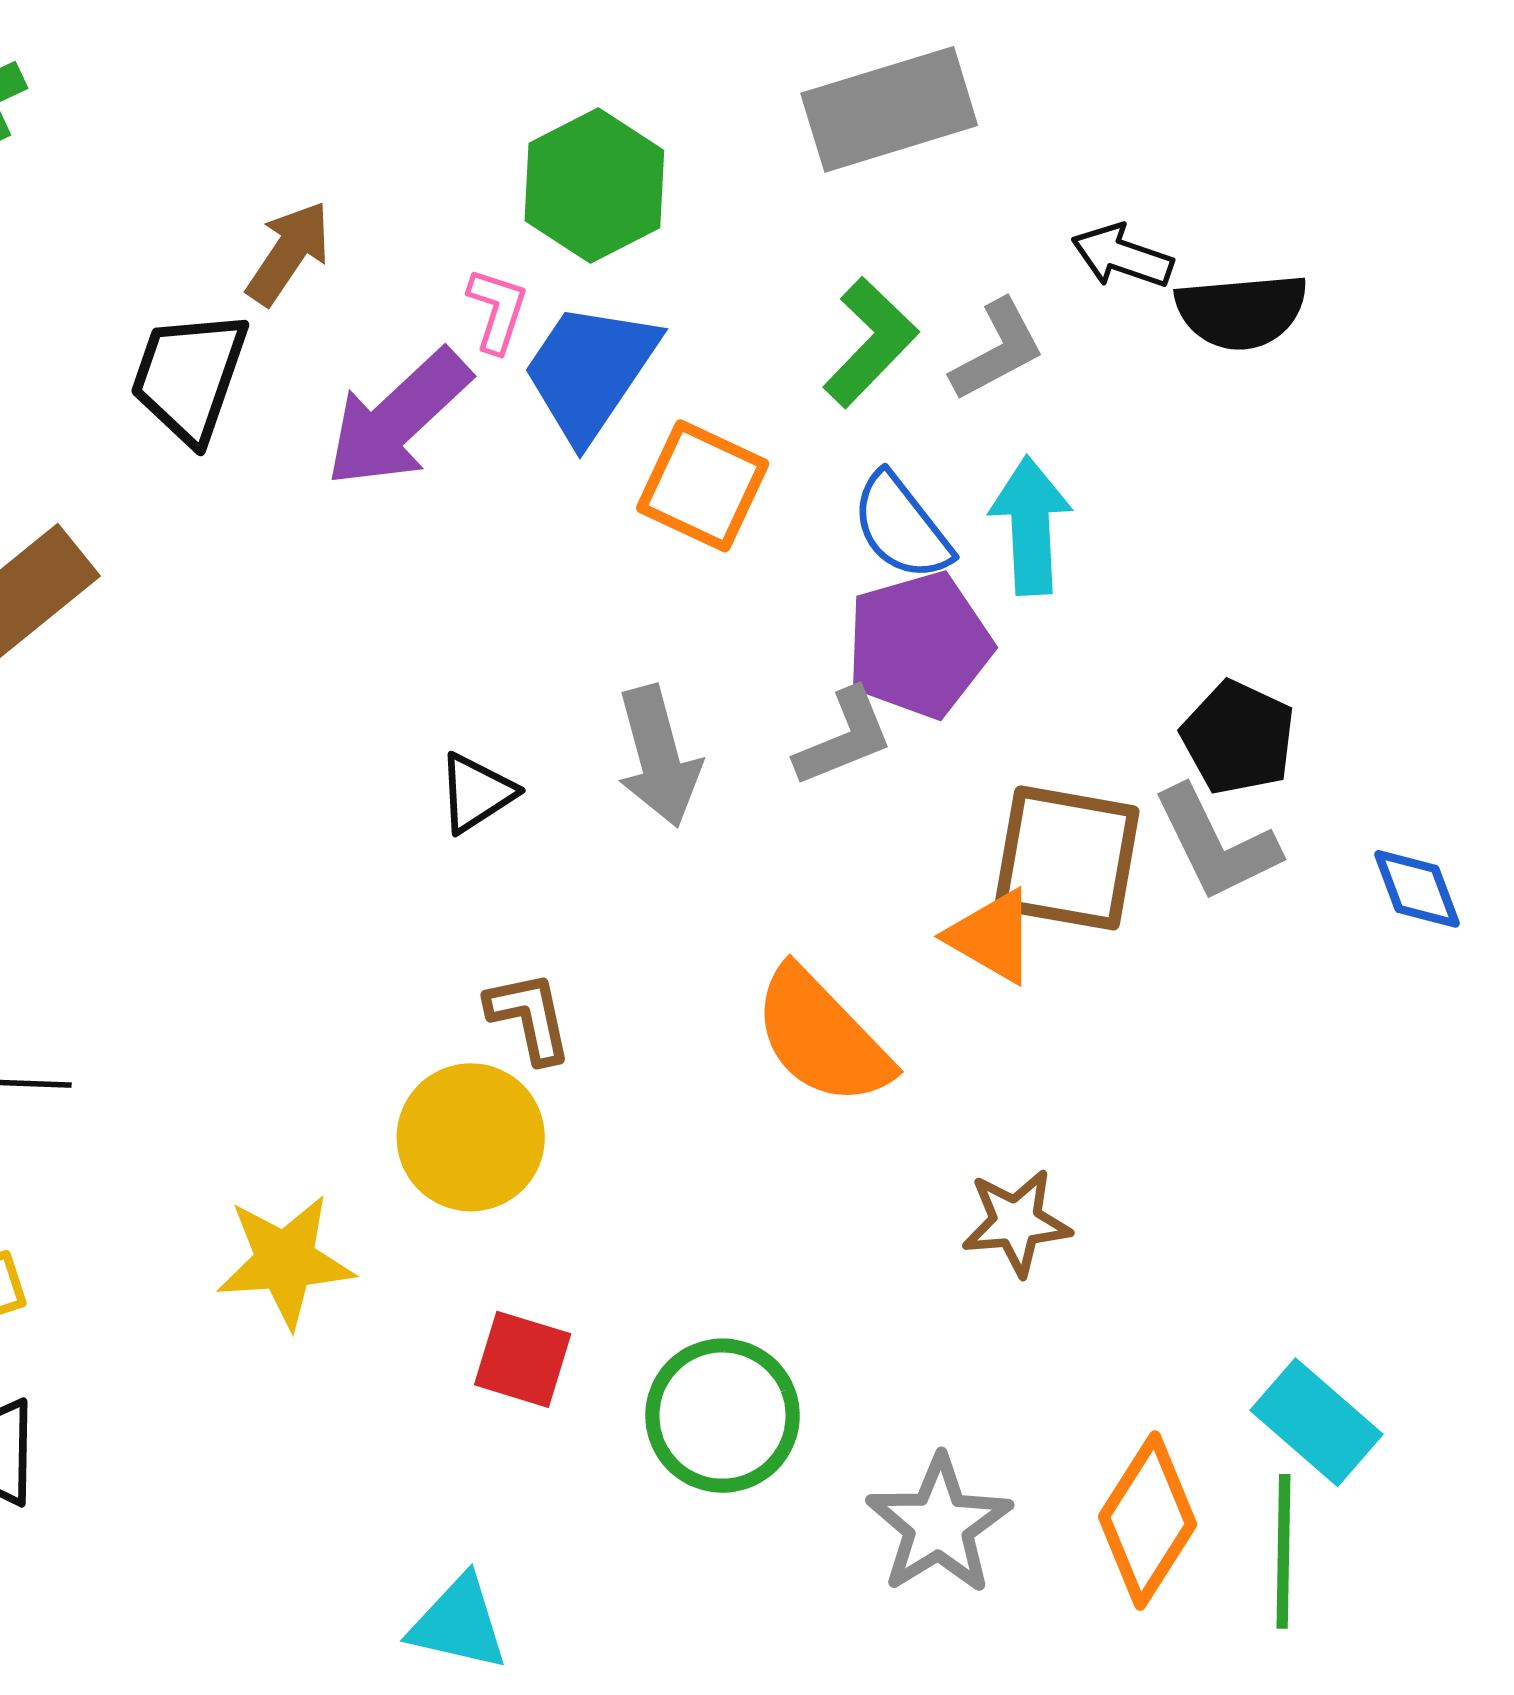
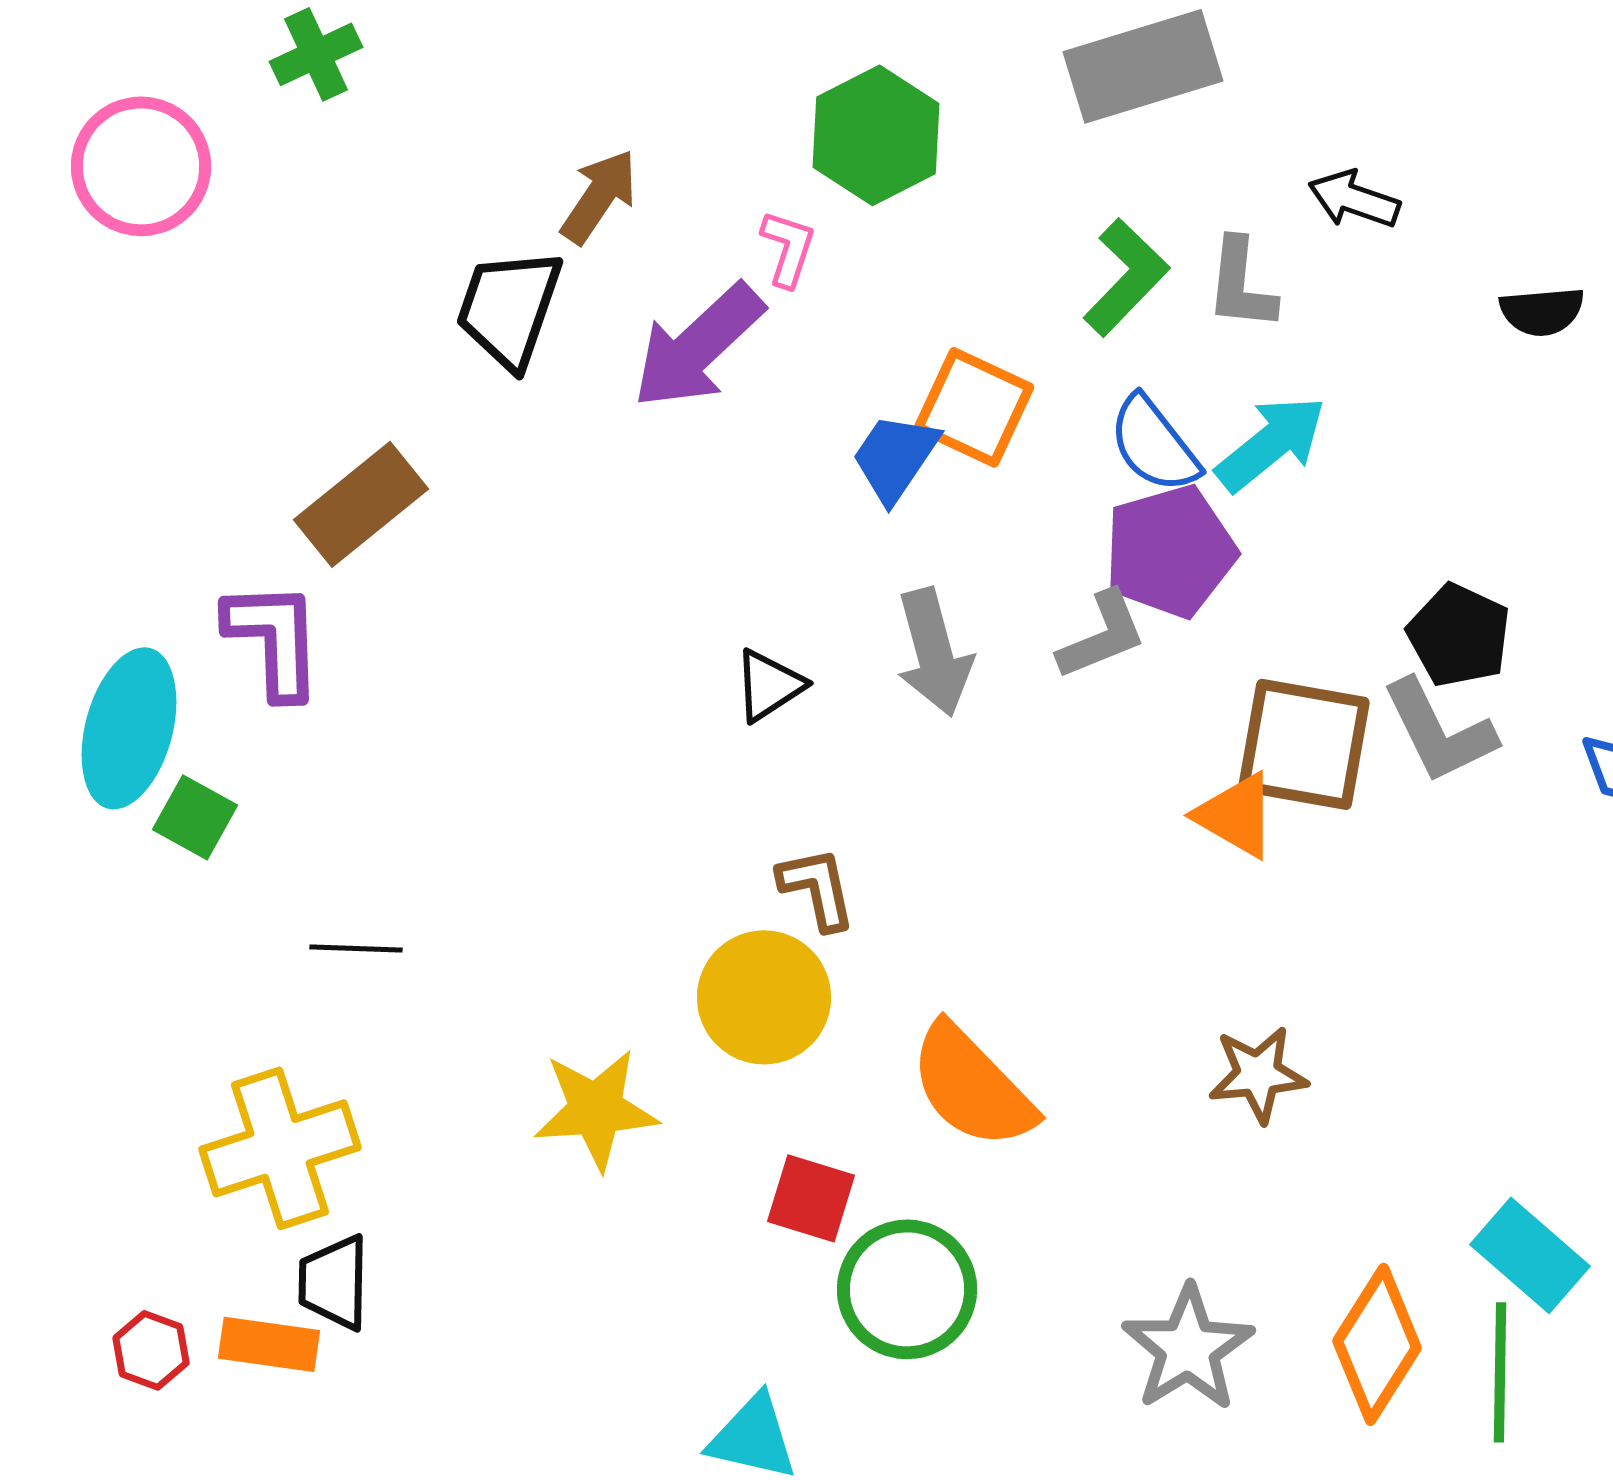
black semicircle: (1241, 311) -> (1542, 311), moved, size x0.7
gray L-shape: (997, 350) -> (1241, 284), turned 124
blue trapezoid: (590, 371) -> (895, 457), moved, size x0.7
cyan arrow: (1031, 526) -> (1271, 443), turned 54
orange semicircle: (822, 1037) -> (972, 1086), moved
green circle: (722, 1416) -> (907, 1289), moved

